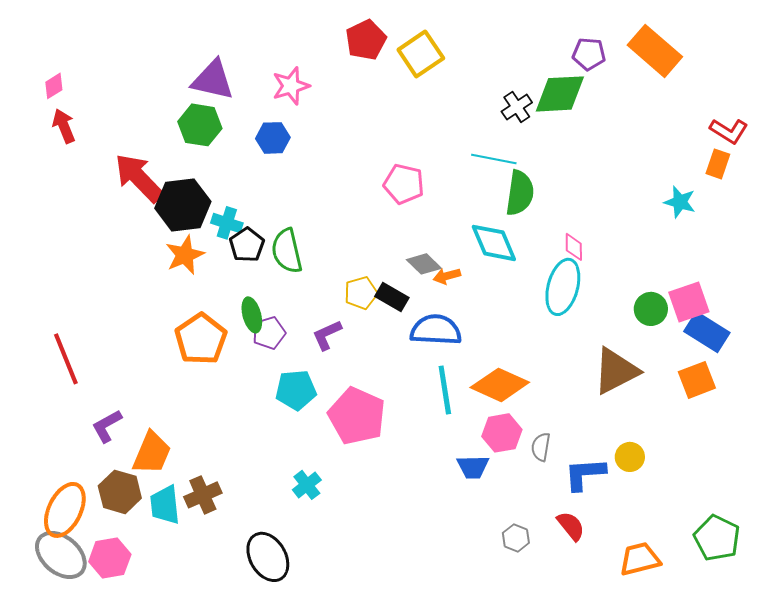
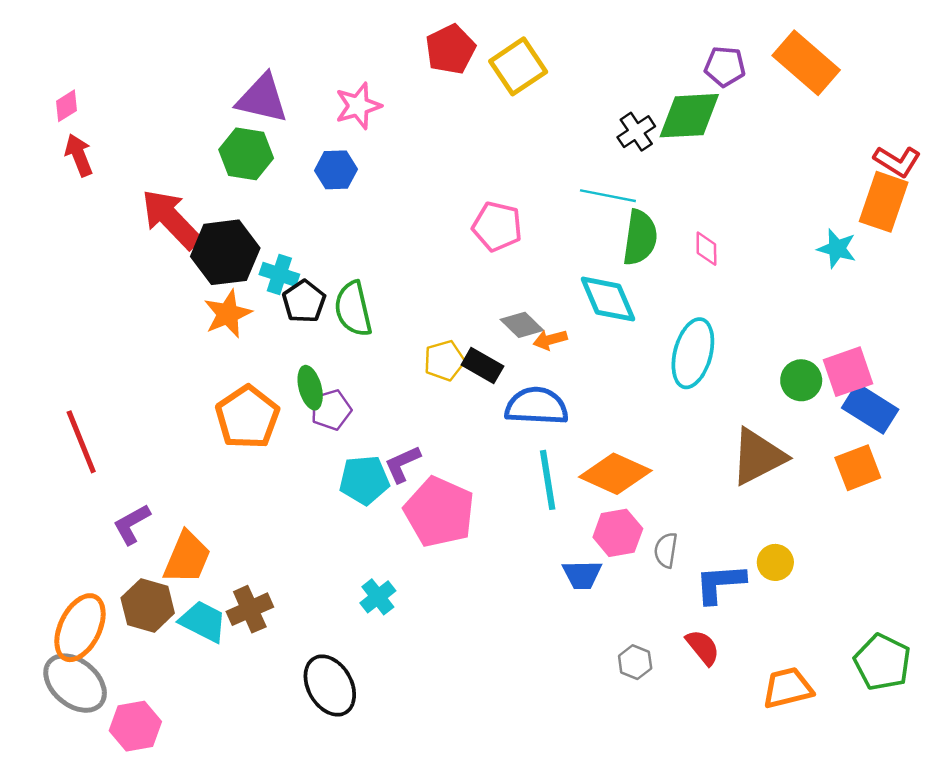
orange rectangle: (718, 164) -> (884, 202), size x1.6
pink diamond: (574, 247) -> (706, 249), moved
purple L-shape: (327, 335) -> (402, 464), moved
cyan trapezoid: (165, 505) -> (203, 622), turned 123
pink hexagon: (110, 558) -> (135, 726), moved

